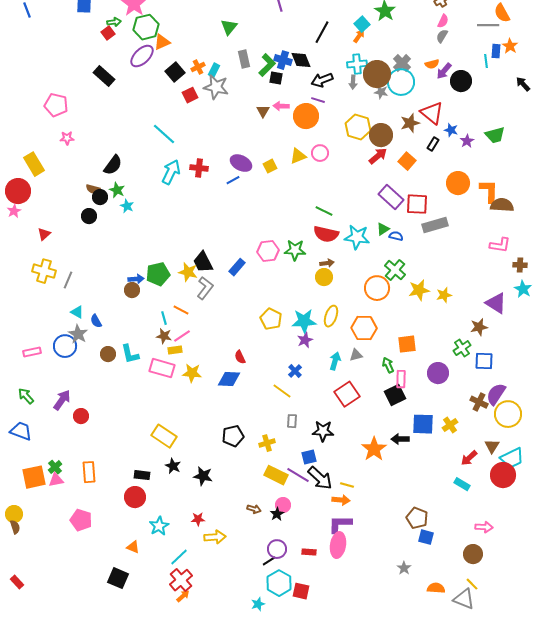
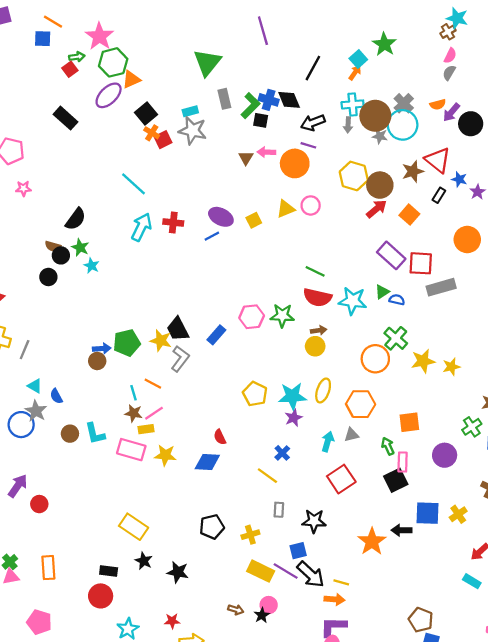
green triangle: (229, 27) -> (207, 62), size x1.5
orange cross: (198, 67) -> (152, 133), moved, turned -32
cyan rectangle: (214, 70) -> (190, 111), turned 48

